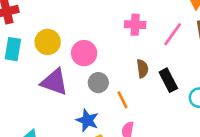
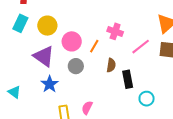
orange line: (122, 100) -> (94, 46), moved, turned 40
blue star: (87, 120) -> (50, 84), moved

